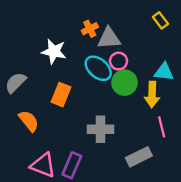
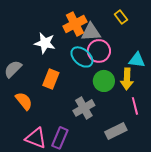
yellow rectangle: (160, 20) -> (121, 17), moved
orange cross: (90, 29) -> (75, 24), size x1.6
pink circle: (119, 61) -> (99, 51), size x1.5
green circle: (125, 83) -> (104, 81), moved
gray cross: (101, 129) -> (84, 108), turned -30

